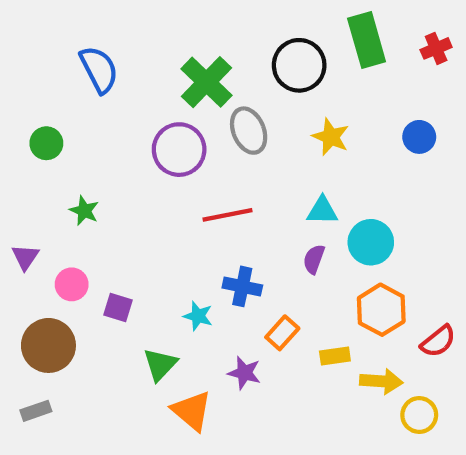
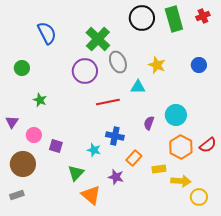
red cross: (436, 48) -> (203, 16), moved
black circle: (299, 65) -> (142, 18), moved
cyan triangle: (322, 211) -> (138, 87), moved
red semicircle: (438, 341) -> (208, 145), moved

